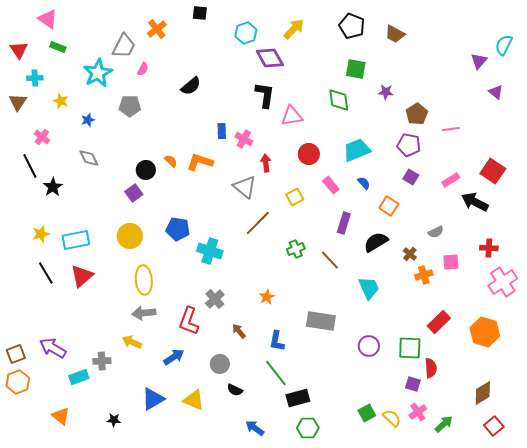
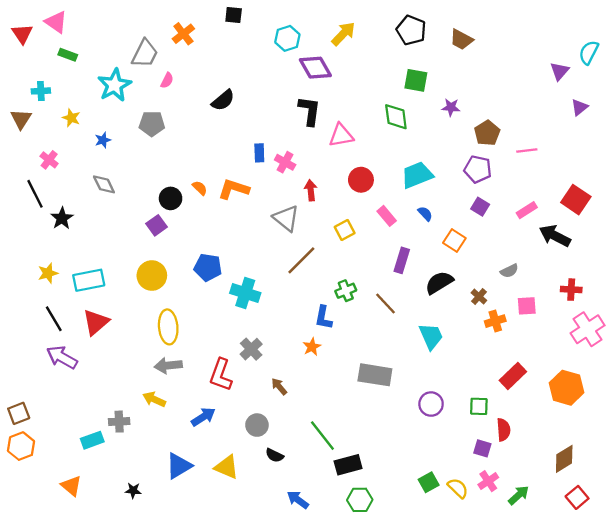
red triangle: (19, 50) -> (22, 34), moved
purple triangle: (496, 92) -> (579, 107), turned 42
blue L-shape: (277, 341) -> (324, 318), moved
purple arrow: (53, 348) -> (62, 357), moved
green square: (410, 348) -> (479, 406), size x0.7

